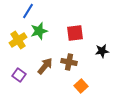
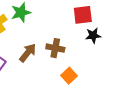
red square: (75, 33) -> (83, 15), moved

